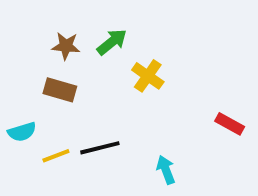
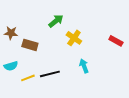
brown star: (66, 46) -> (11, 33), moved
red rectangle: (230, 124) -> (116, 41), moved
cyan arrow: (166, 170) -> (84, 66), moved

